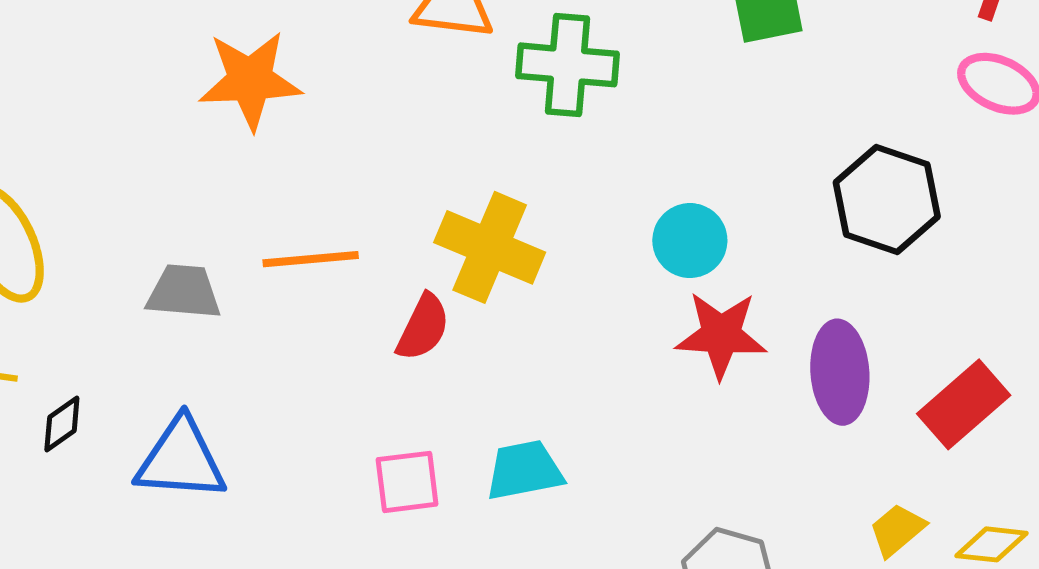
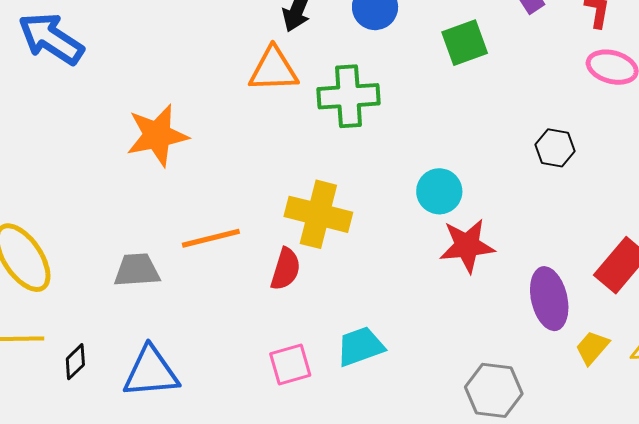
black hexagon: (887, 199) -> (555, 148), size x0.6
purple ellipse: (840, 372) -> (549, 299), moved

